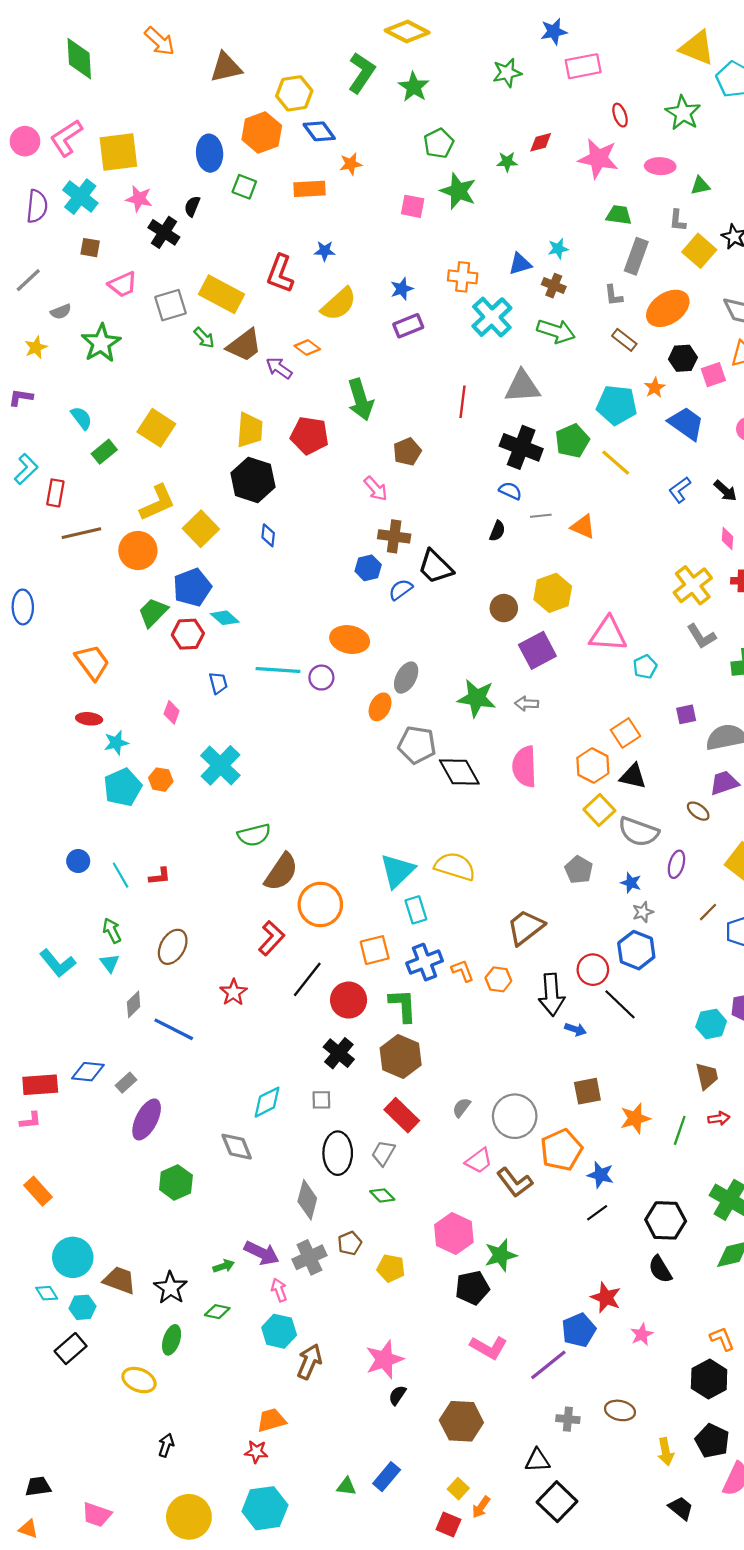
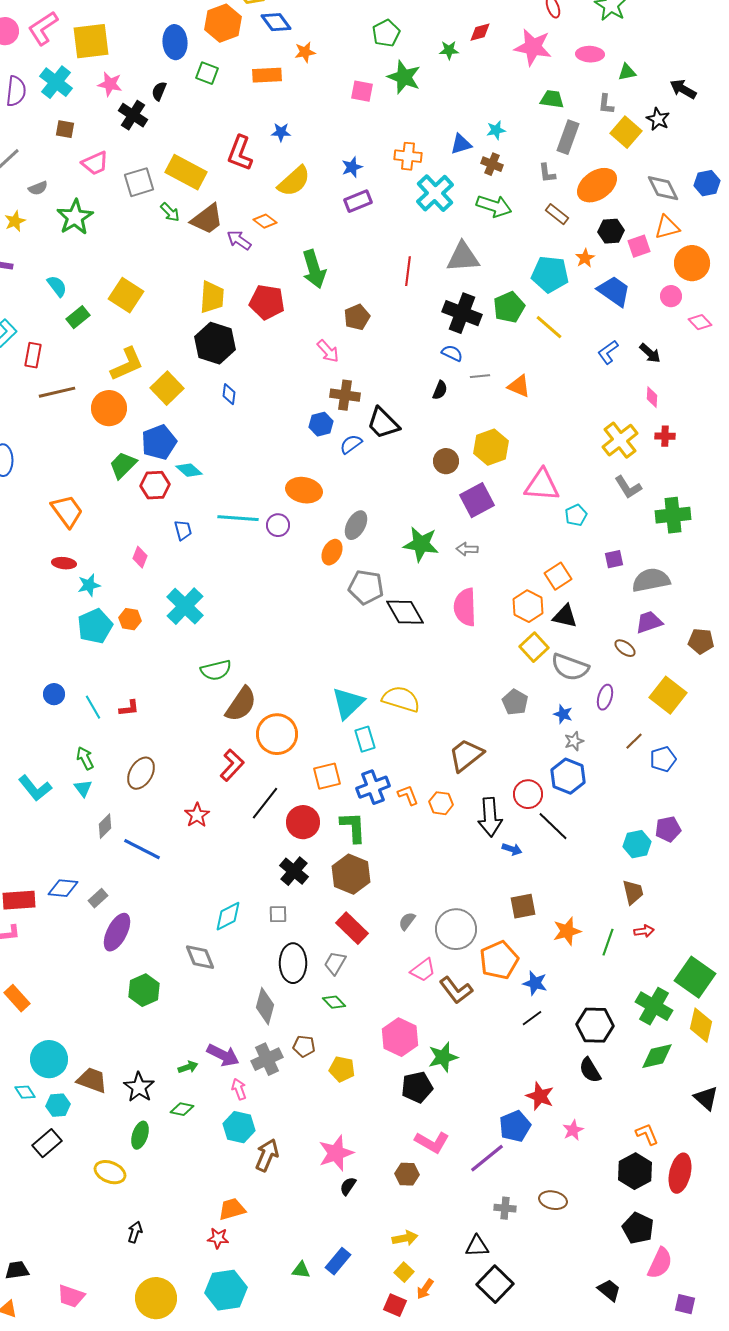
brown pentagon: (350, 1243) -> (304, 1046), turned 30
brown hexagon: (461, 1421) -> (407, 1174), moved, size x0.6
yellow arrow: (666, 1452) -> (405, 1238), moved, turned -90

